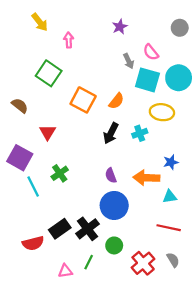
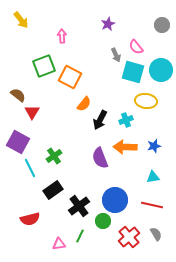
yellow arrow: (40, 22) -> (21, 20), moved
green square: (49, 73) -> (44, 66), turned 35
orange square: (83, 100) -> (70, 77), moved
orange semicircle: (116, 101) -> (84, 104), moved
red triangle: (48, 132) -> (32, 112), moved
purple semicircle: (111, 175) -> (100, 158), size x1.5
orange arrow: (146, 178) -> (125, 147), moved
blue circle: (114, 205) -> (115, 200), moved
black rectangle: (60, 229) -> (53, 190), moved

